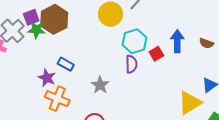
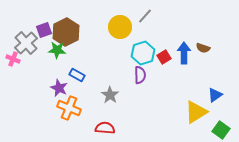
green star: (36, 30) -> (57, 50), moved
brown semicircle: (206, 43) -> (203, 48), moved
red square: (156, 54) -> (164, 57), moved

